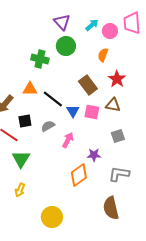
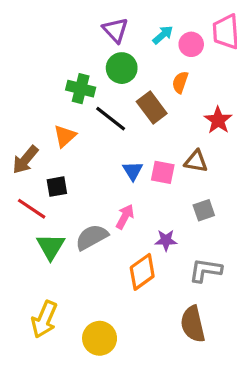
red star: (117, 79) -> (218, 120), moved
brown rectangle: (88, 85) -> (152, 108), moved
orange triangle: (30, 89) -> (65, 136), turned -42
black line: (53, 99) -> (111, 119), moved
gray semicircle: (48, 126) -> (92, 237), moved, size x1.5
yellow arrow: (20, 190) -> (44, 319), moved, size x1.6

